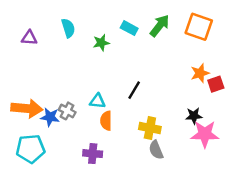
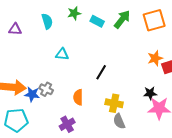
orange square: (199, 27) -> (154, 20), turned -35
green star: (101, 43) -> (74, 13), moved
cyan triangle: (98, 101) -> (62, 54), moved
purple cross: (93, 154) -> (67, 124), turned -35

